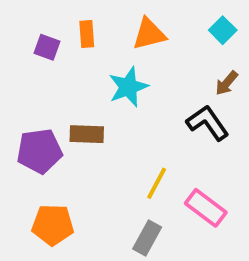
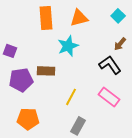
orange rectangle: (87, 34) -> (46, 18), size x1.6
purple square: (47, 47) -> (10, 51), moved
yellow line: (157, 183) -> (71, 97), moved
pink rectangle: (206, 208) -> (109, 97), moved

